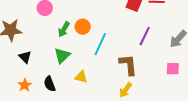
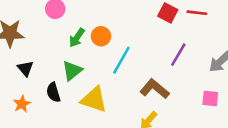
brown L-shape: (128, 65) -> (155, 89), turned -50
yellow triangle: (81, 77) -> (94, 100), size x1.6
black semicircle: (50, 84) -> (53, 92), moved

